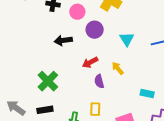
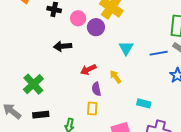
purple circle: (95, 30) -> (96, 27), moved
green cross: (48, 81) -> (33, 84), moved
yellow rectangle: (95, 109) -> (92, 109), moved

